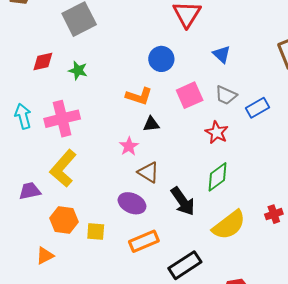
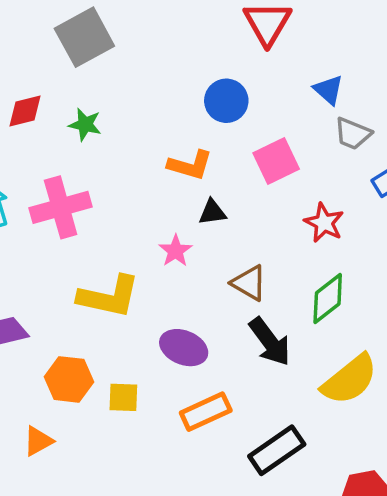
gray trapezoid: (226, 95) -> (353, 134), moved
yellow L-shape: (63, 168) -> (109, 297), moved, turned -117
brown triangle: (148, 172) -> (249, 283), moved

